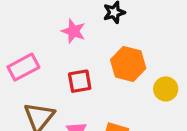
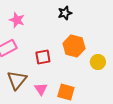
pink star: (73, 31) -> (17, 20), moved

